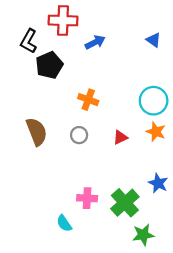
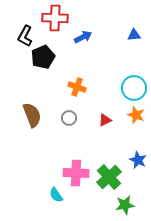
blue triangle: (154, 40) -> (134, 35), turned -40
pink cross: (87, 198) -> (76, 173), size x1.4

